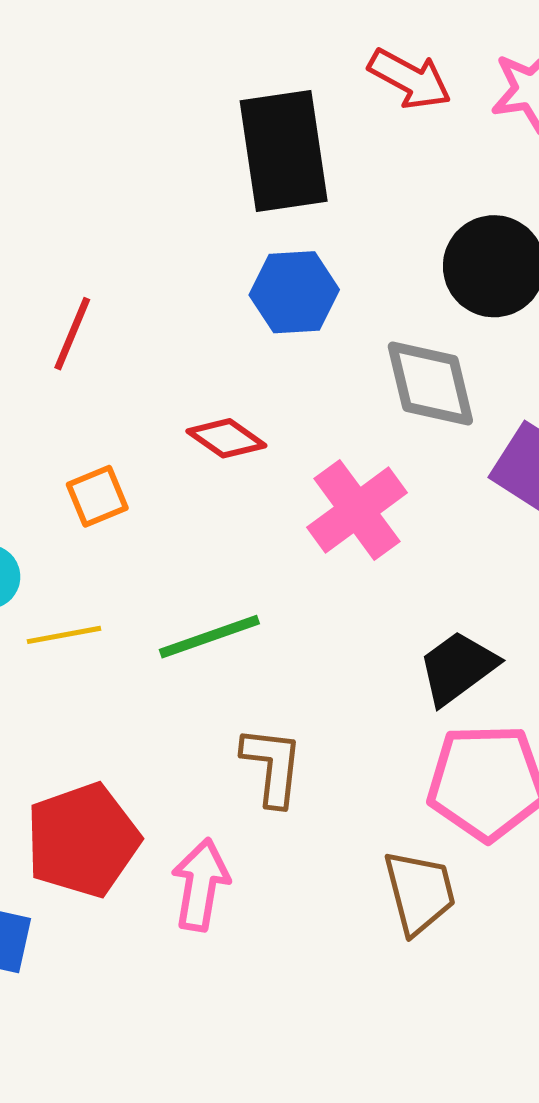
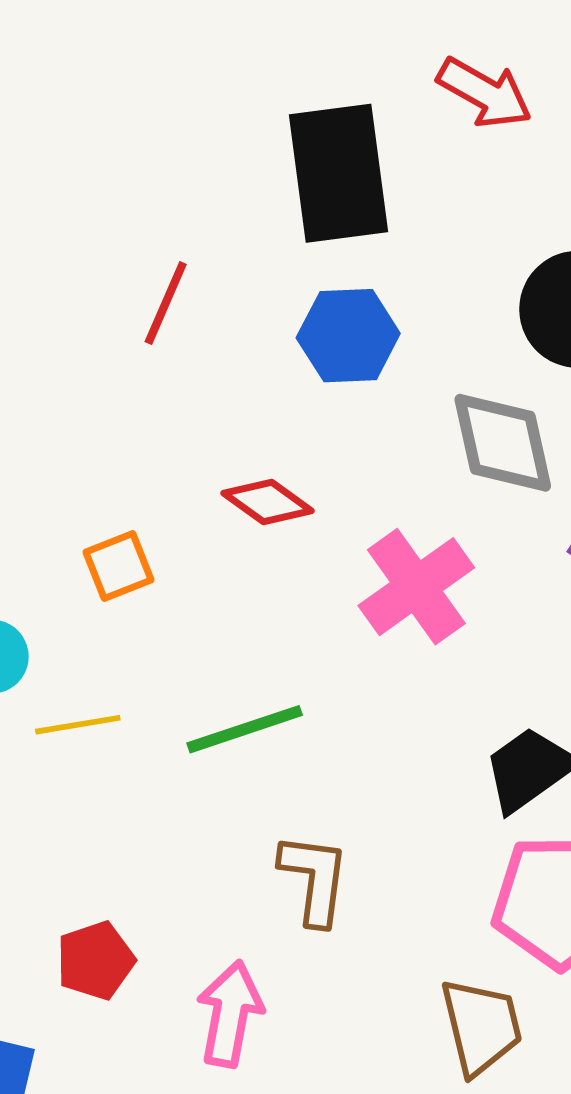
red line: (72, 334) -> (166, 303), moved
red pentagon: (83, 840) -> (95, 960), size x0.6

